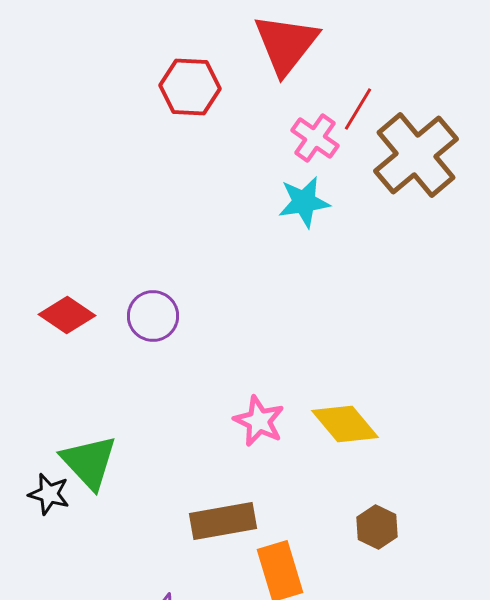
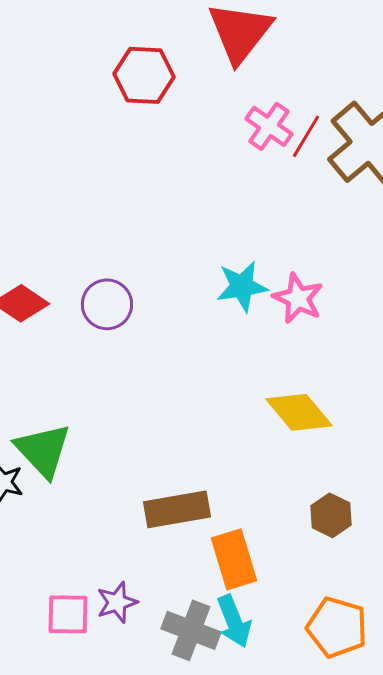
red line: (358, 109) -> (306, 136), moved
cyan star: (304, 202) -> (242, 286), moved
pink star: (259, 421) -> (298, 298), moved

